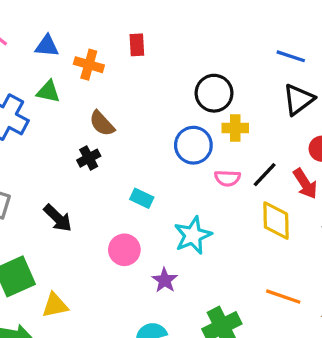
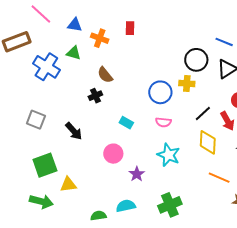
black circle: (214, 93) -> (196, 60), moved
pink semicircle: (227, 178) -> (163, 122), moved
cyan star: (193, 235) -> (169, 155), moved, turned -30
orange line: (283, 297) -> (219, 178), moved

